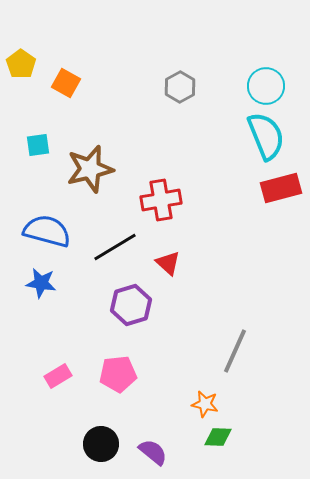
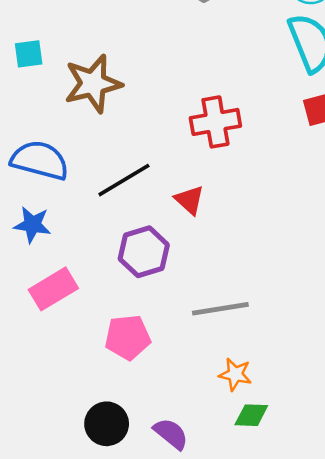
red cross: (161, 200) -> (215, 122), moved
gray line: (235, 351) -> (220, 309), moved, turned 57
pink rectangle: (58, 376) -> (53, 289), moved, size x1.4

